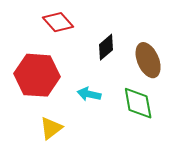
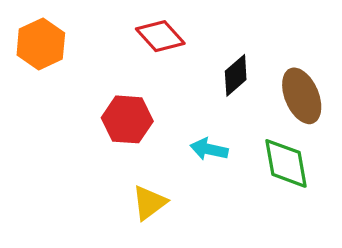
red hexagon: (37, 75) -> (127, 119), size x0.7

